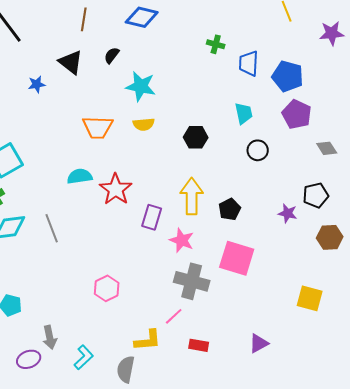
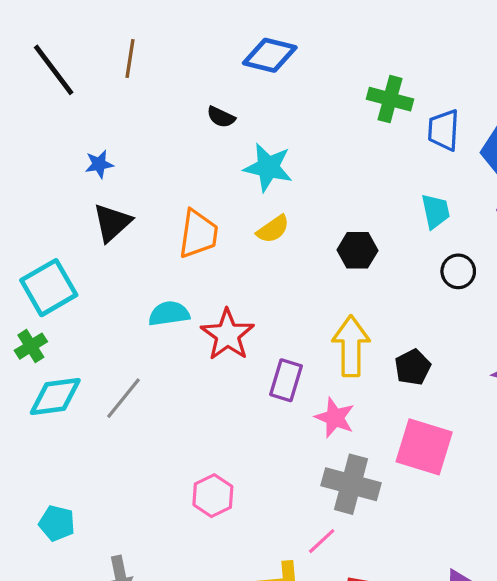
brown line: (84, 19) -> (130, 58), moved
green cross: (216, 44) -> (390, 99), size x1.5
black semicircle: (112, 55) -> (221, 117), turned -102
black triangle: (71, 62) -> (112, 223), moved, turned 40
yellow semicircle: (144, 124) -> (273, 229), turned -30
orange trapezoid: (98, 127) -> (198, 234), turned -84
gray line: (52, 228) -> (123, 398), turned 60

